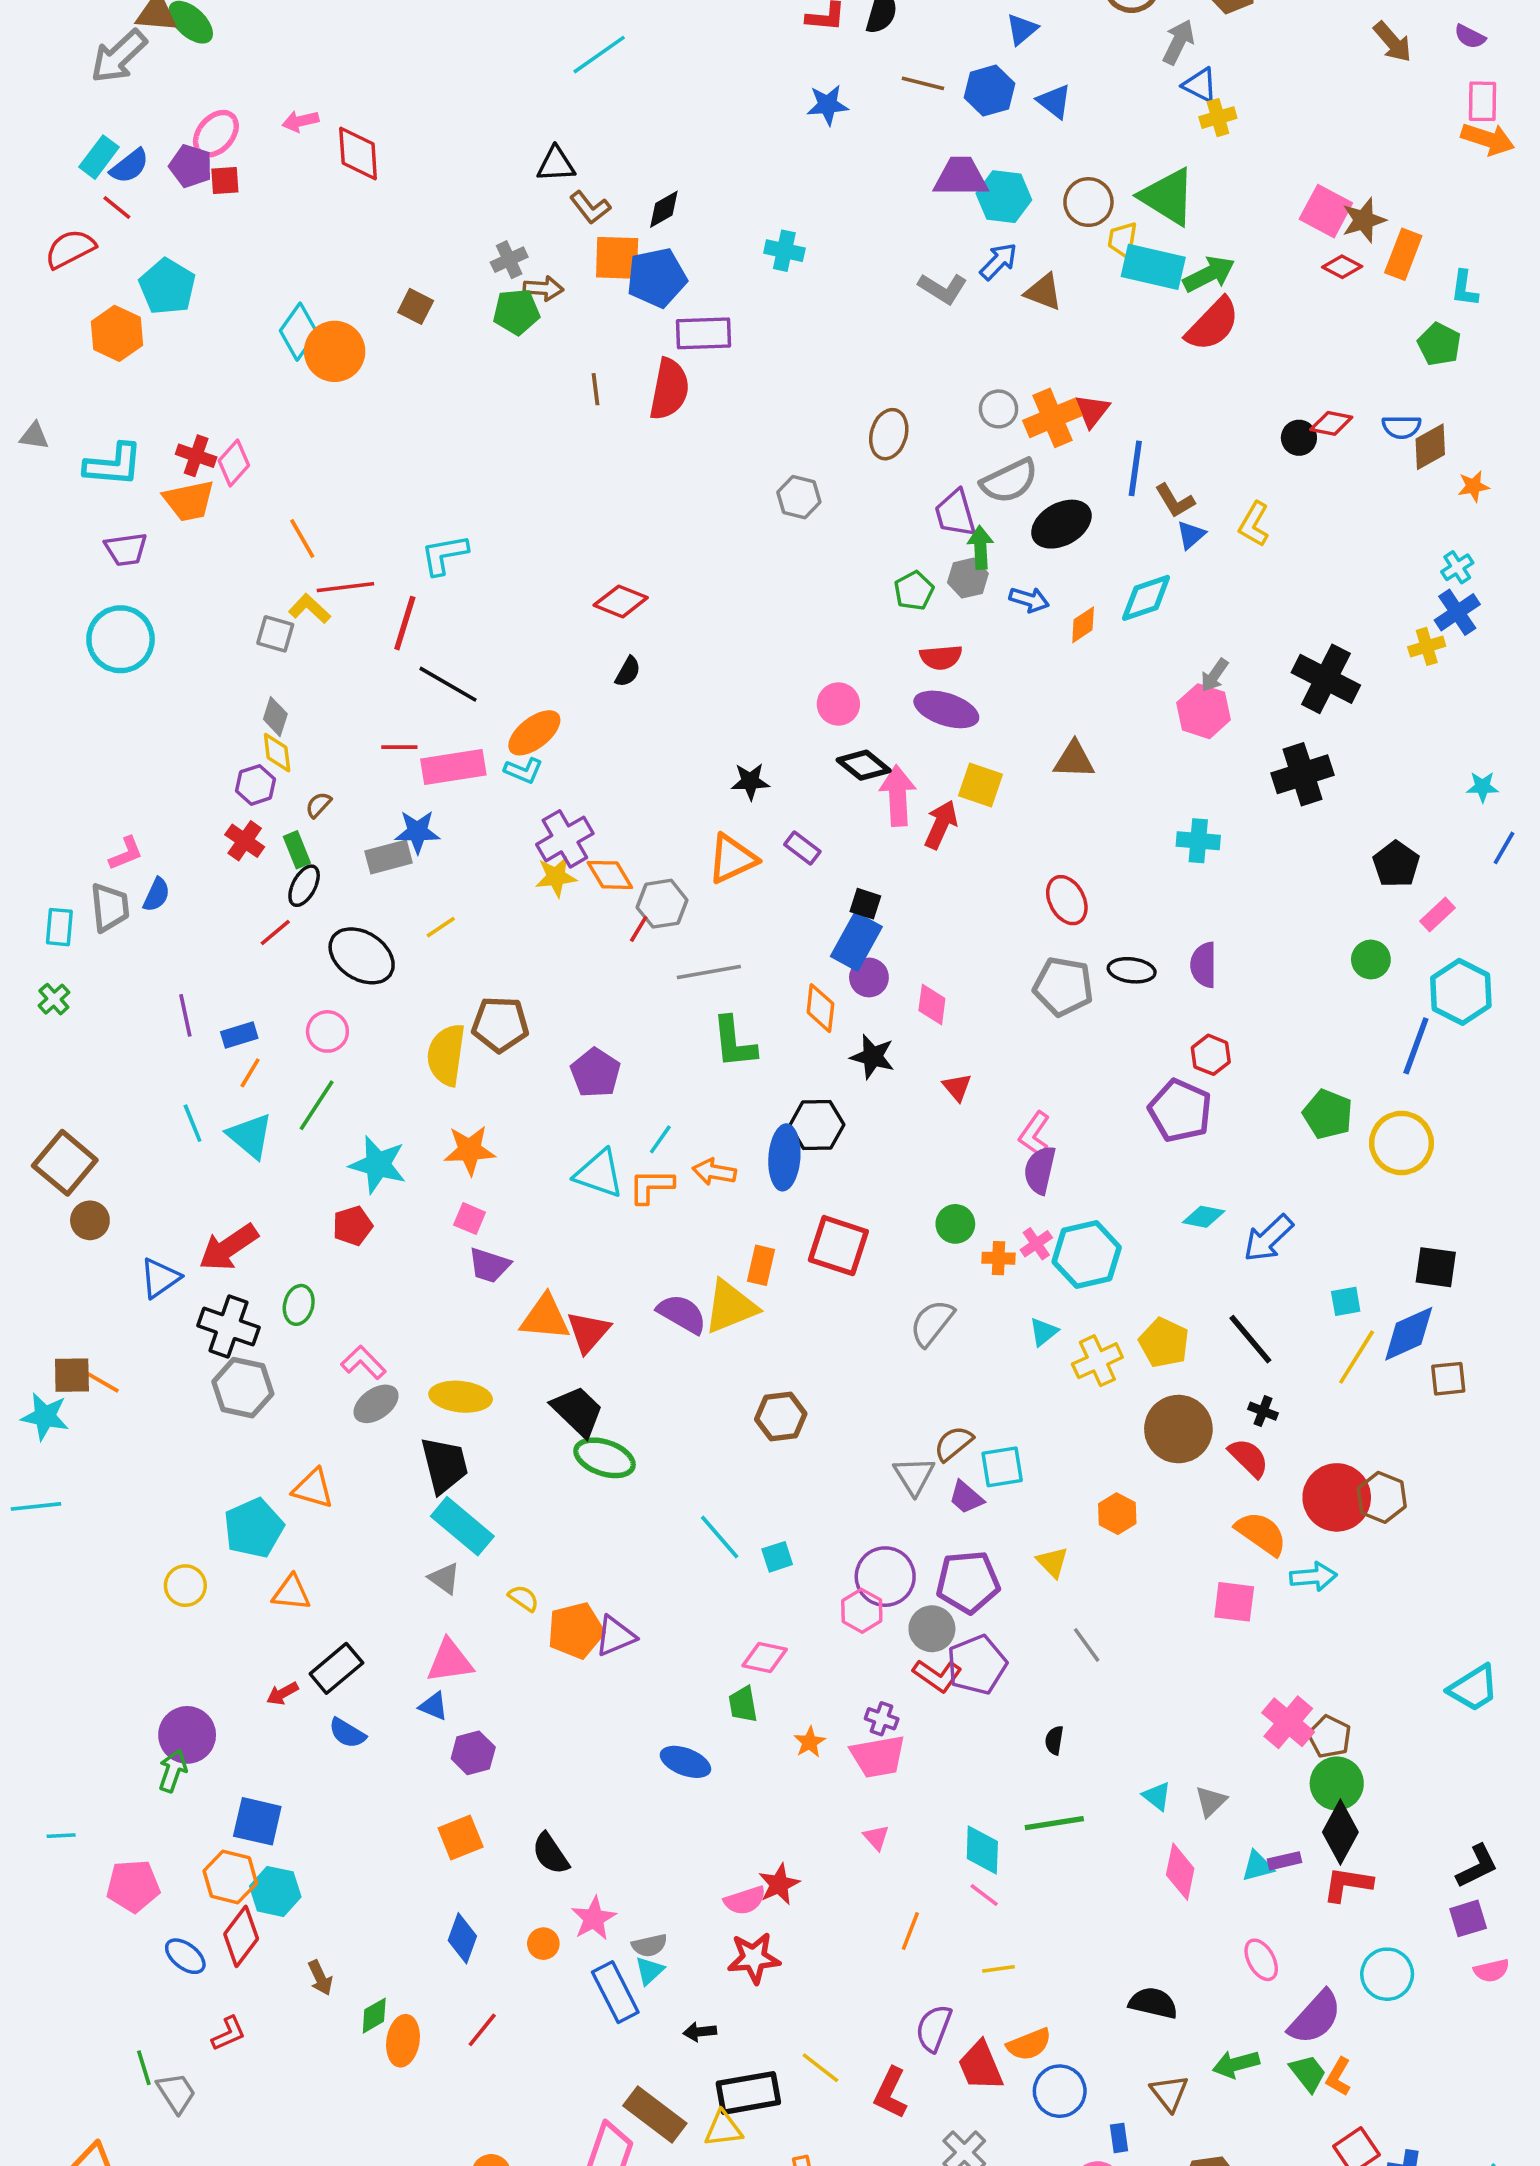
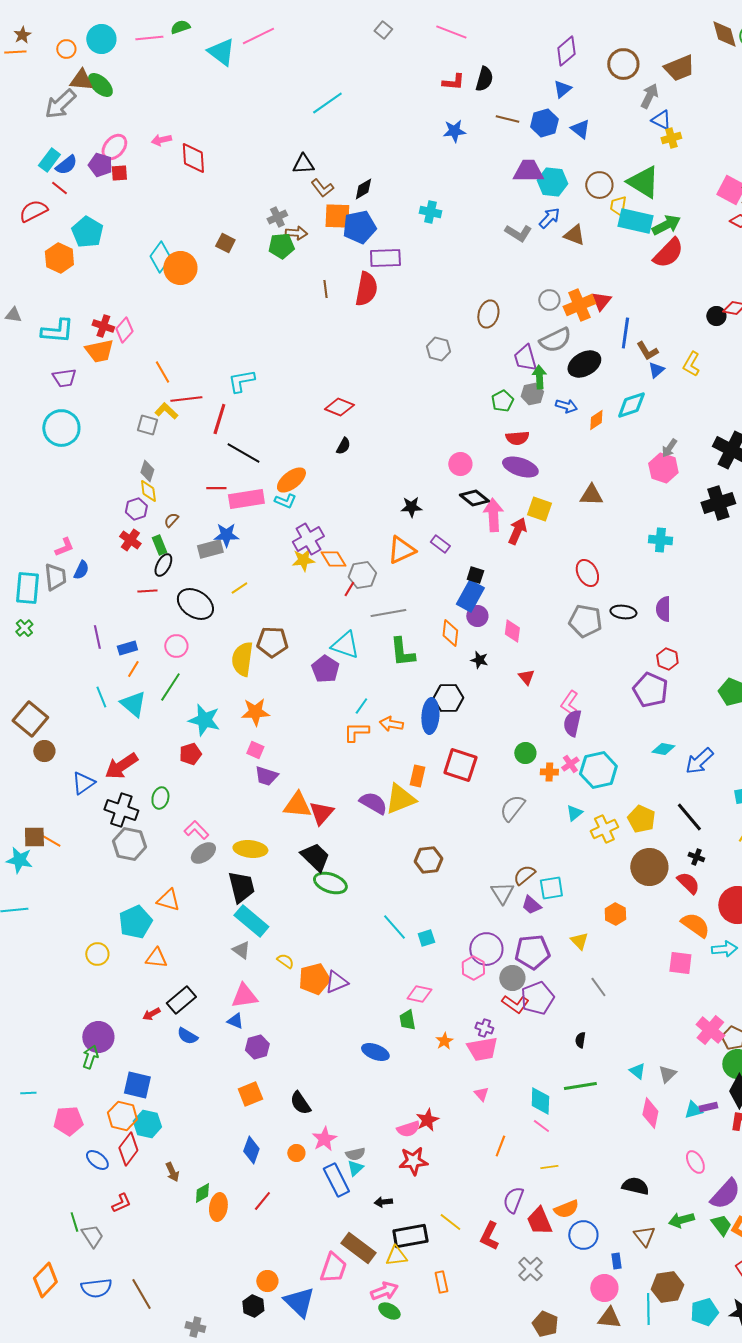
cyan rectangle: (59, 927) -> (27, 588), size x1.5
red line: (275, 933) -> (147, 591), turned 36
black star: (873, 1057) -> (479, 660), size x0.7
cyan triangle: (599, 1174) -> (345, 645), moved

